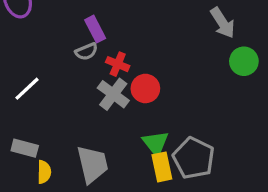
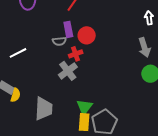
red cross: (118, 64) -> (76, 54), turned 32
red circle: (145, 88) -> (87, 35), moved
yellow semicircle: (44, 172) -> (15, 95), moved

